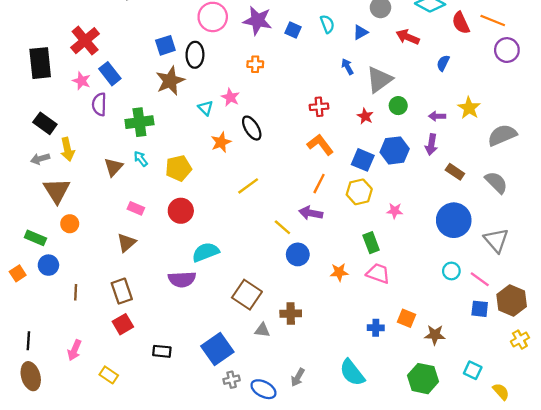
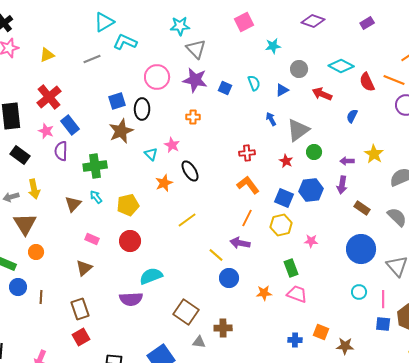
black rectangle: (45, 123) -> (20, 155), moved
pink line: (480, 279) -> (383, 299), turned 54
brown line: (76, 292) -> (41, 297), moved

